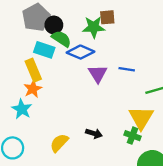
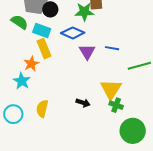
green semicircle: (61, 39) -> (20, 22), moved
yellow rectangle: (33, 70) -> (44, 49), moved
yellow triangle: (141, 118) -> (111, 89), moved
yellow semicircle: (59, 143) -> (42, 109), moved, turned -30

